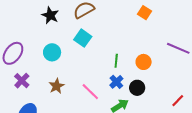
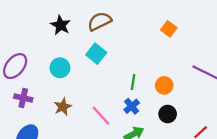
purple cross: (22, 81) -> (23, 98), turned -35
black circle: (137, 88) -> (168, 114), moved

